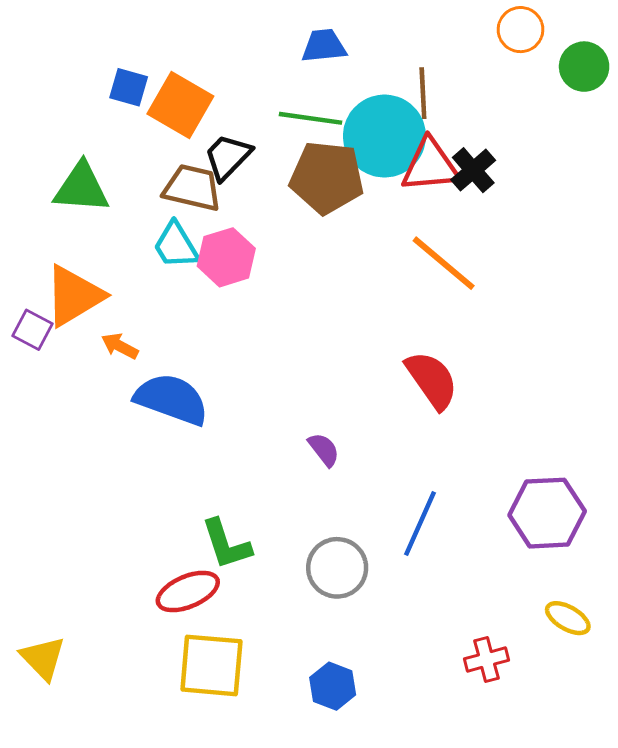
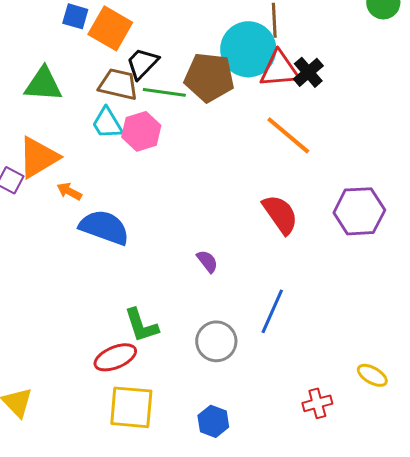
green line: (311, 118) -> (164, 92), moved
purple hexagon: (547, 513) -> (359, 211), moved

